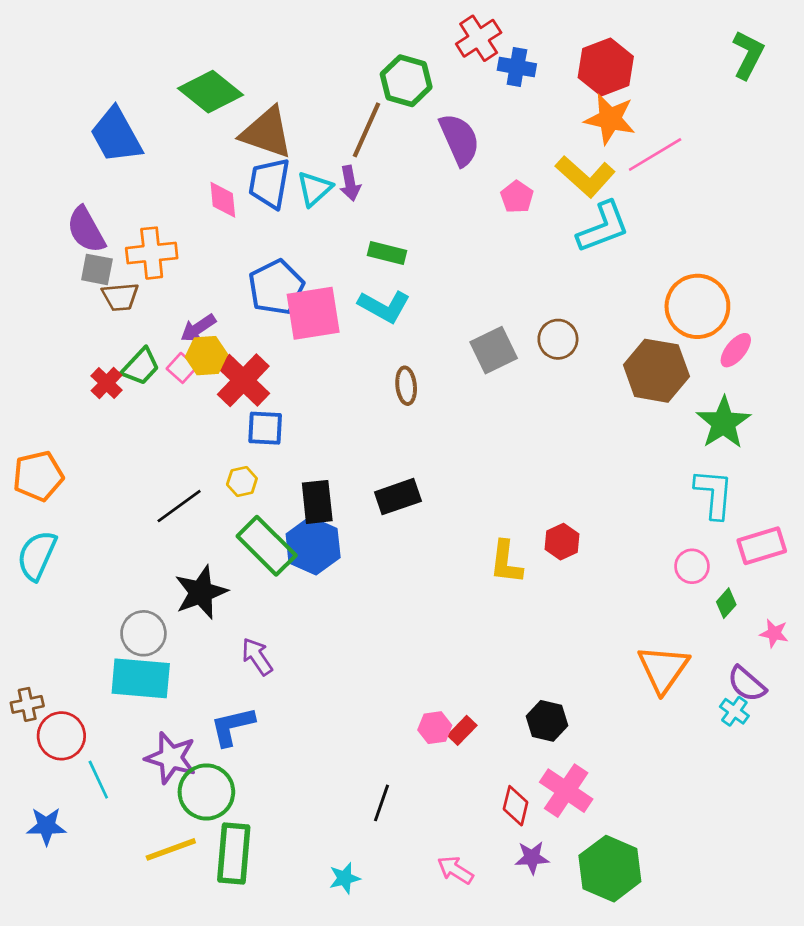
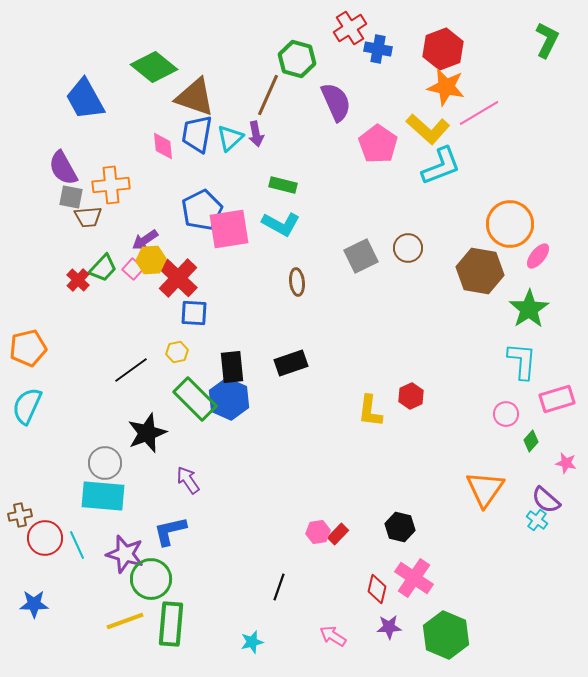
pink pentagon: (517, 197) -> (378, 144), size x1.6
cyan line: (98, 780) -> (77, 545), moved

